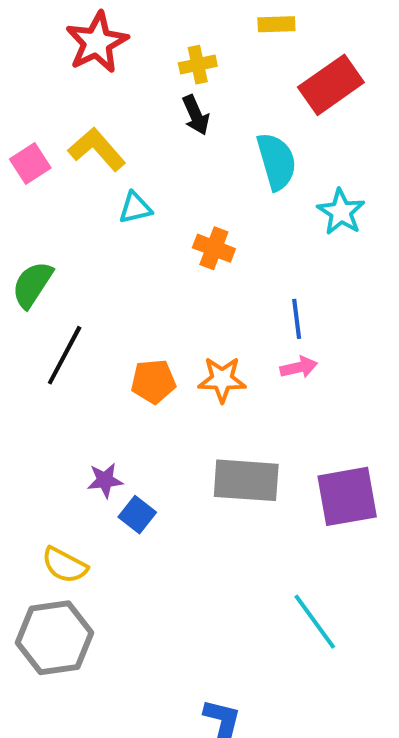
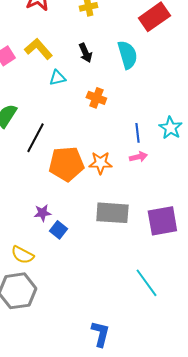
black arrow: (196, 115) -> (85, 53), moved
cyan star: (341, 212) -> (170, 128), moved
black line: (65, 355) -> (35, 138), moved
orange pentagon: (153, 381) -> (66, 164), size x1.6

